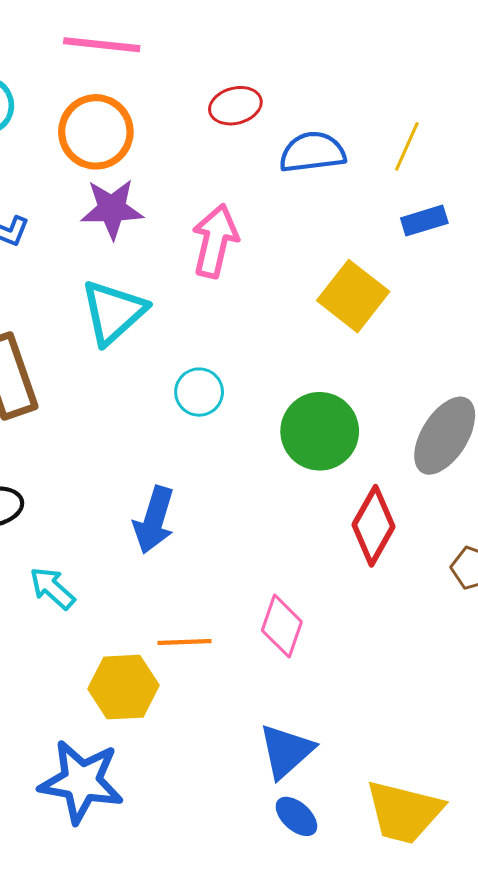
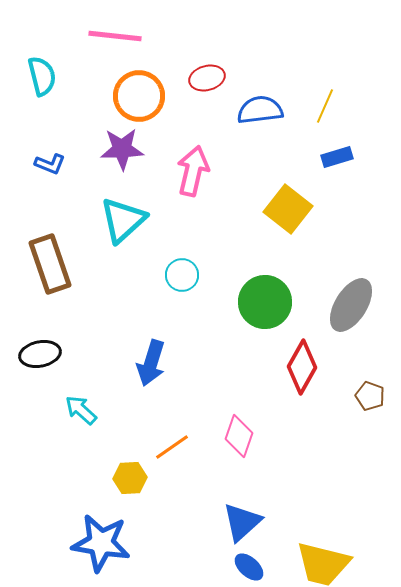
orange circle: (96, 132) -> (139, 96), moved
orange line: (185, 642) -> (172, 447), turned -33
yellow hexagon: (123, 687) -> (130, 478), size x0.7

